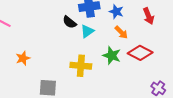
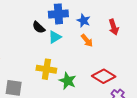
red diamond: (140, 53) -> (104, 76), moved
green star: (112, 55) -> (68, 81), moved

